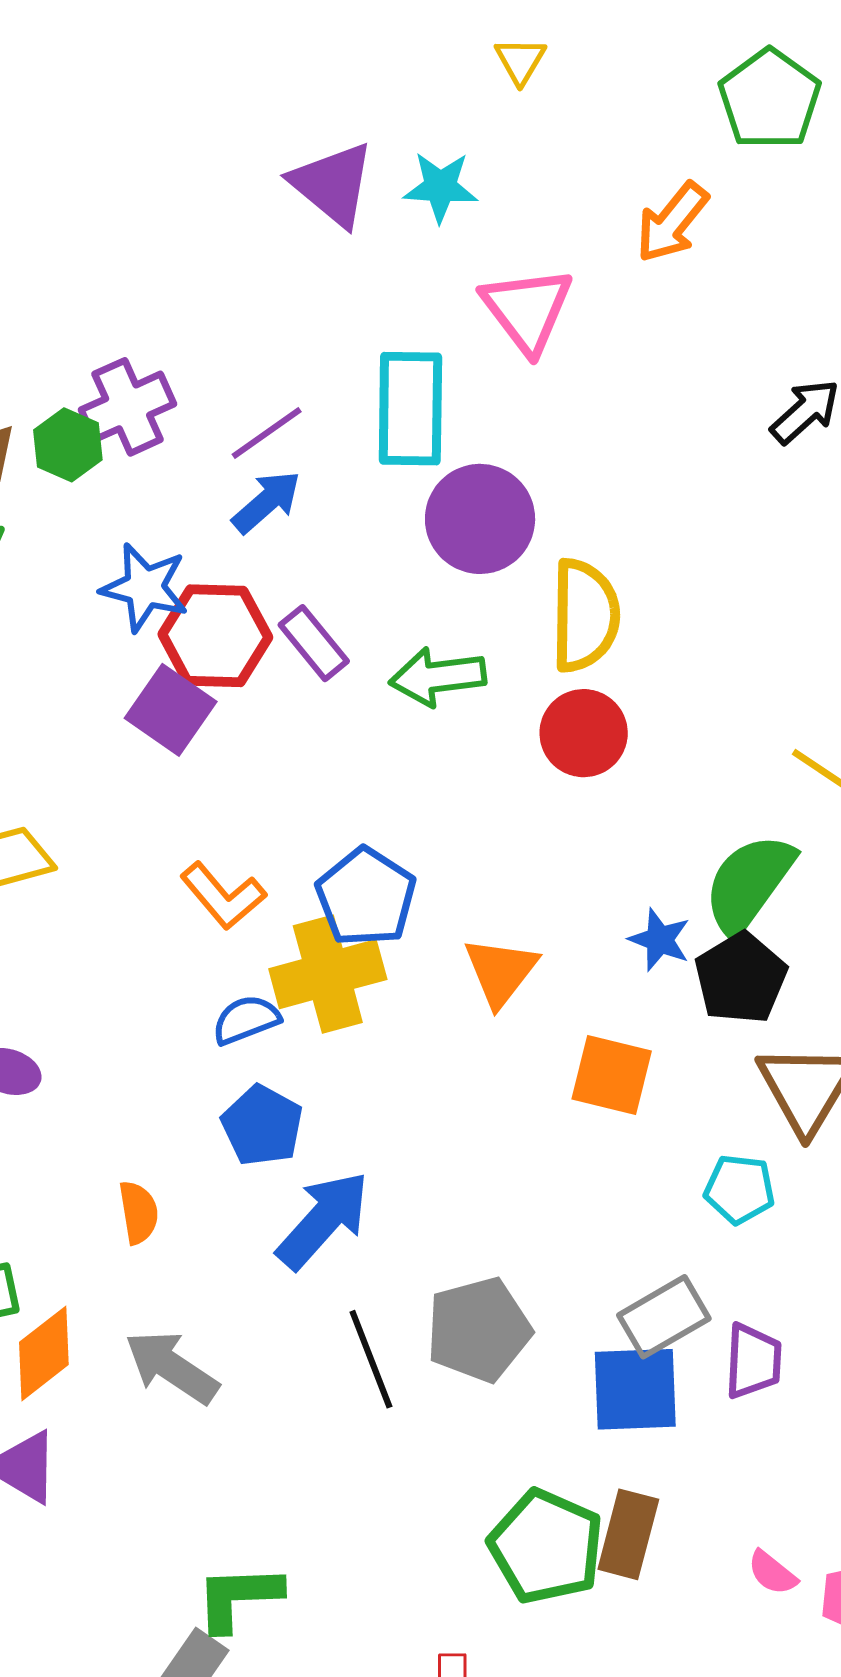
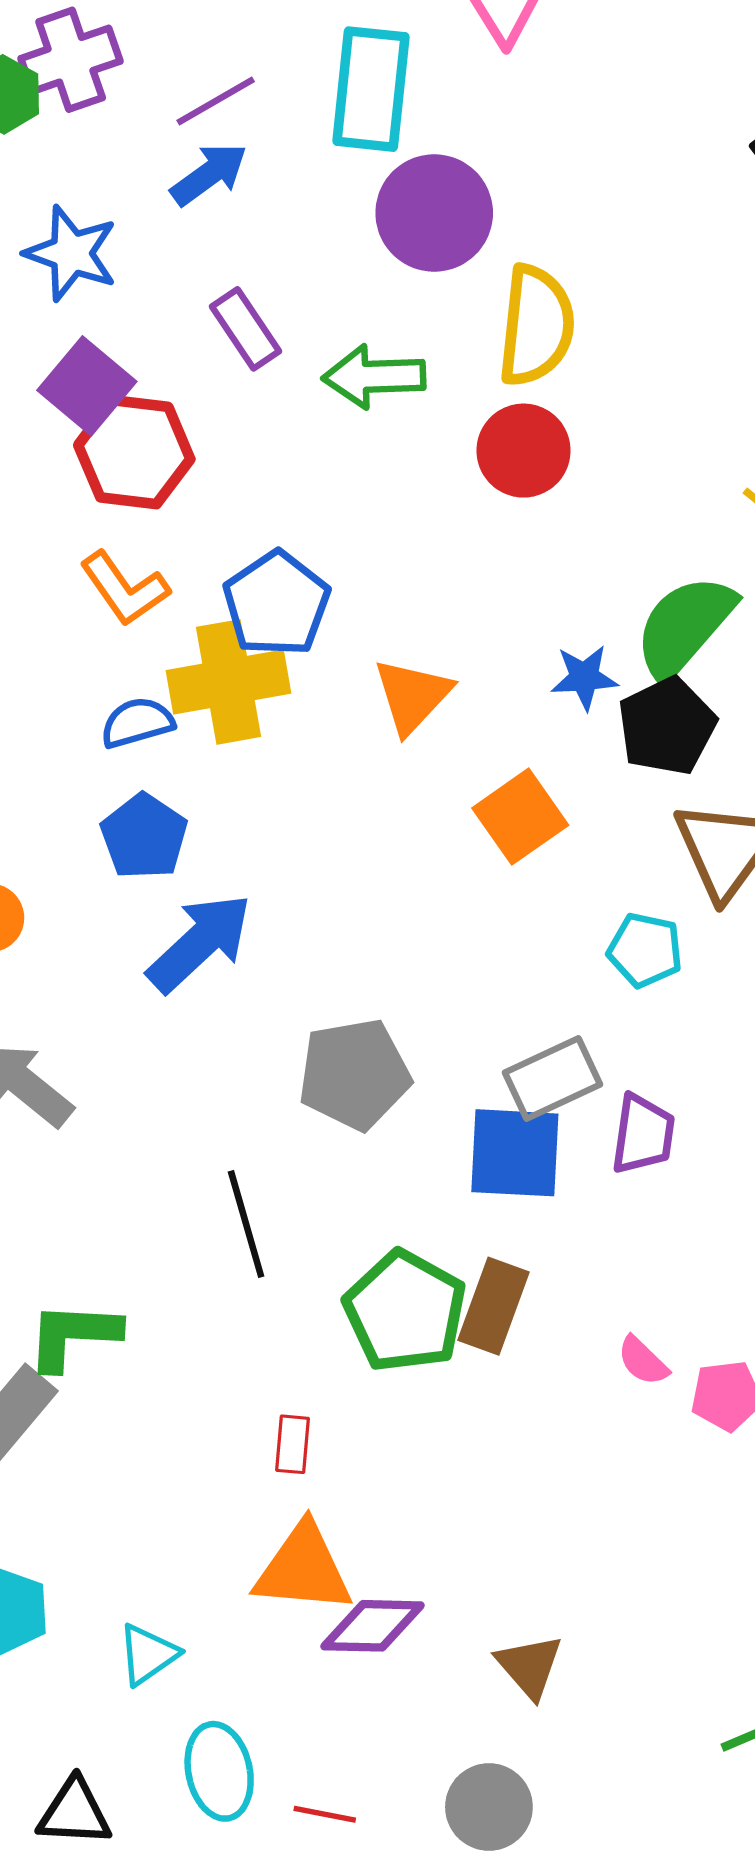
red hexagon: (215, 636) -> (134, 452), moved
blue star: (660, 940) -> (584, 677), turned -30
orange square: (612, 1075) -> (520, 817), turned 36
black line: (371, 1359) -> (246, 1224), moved

